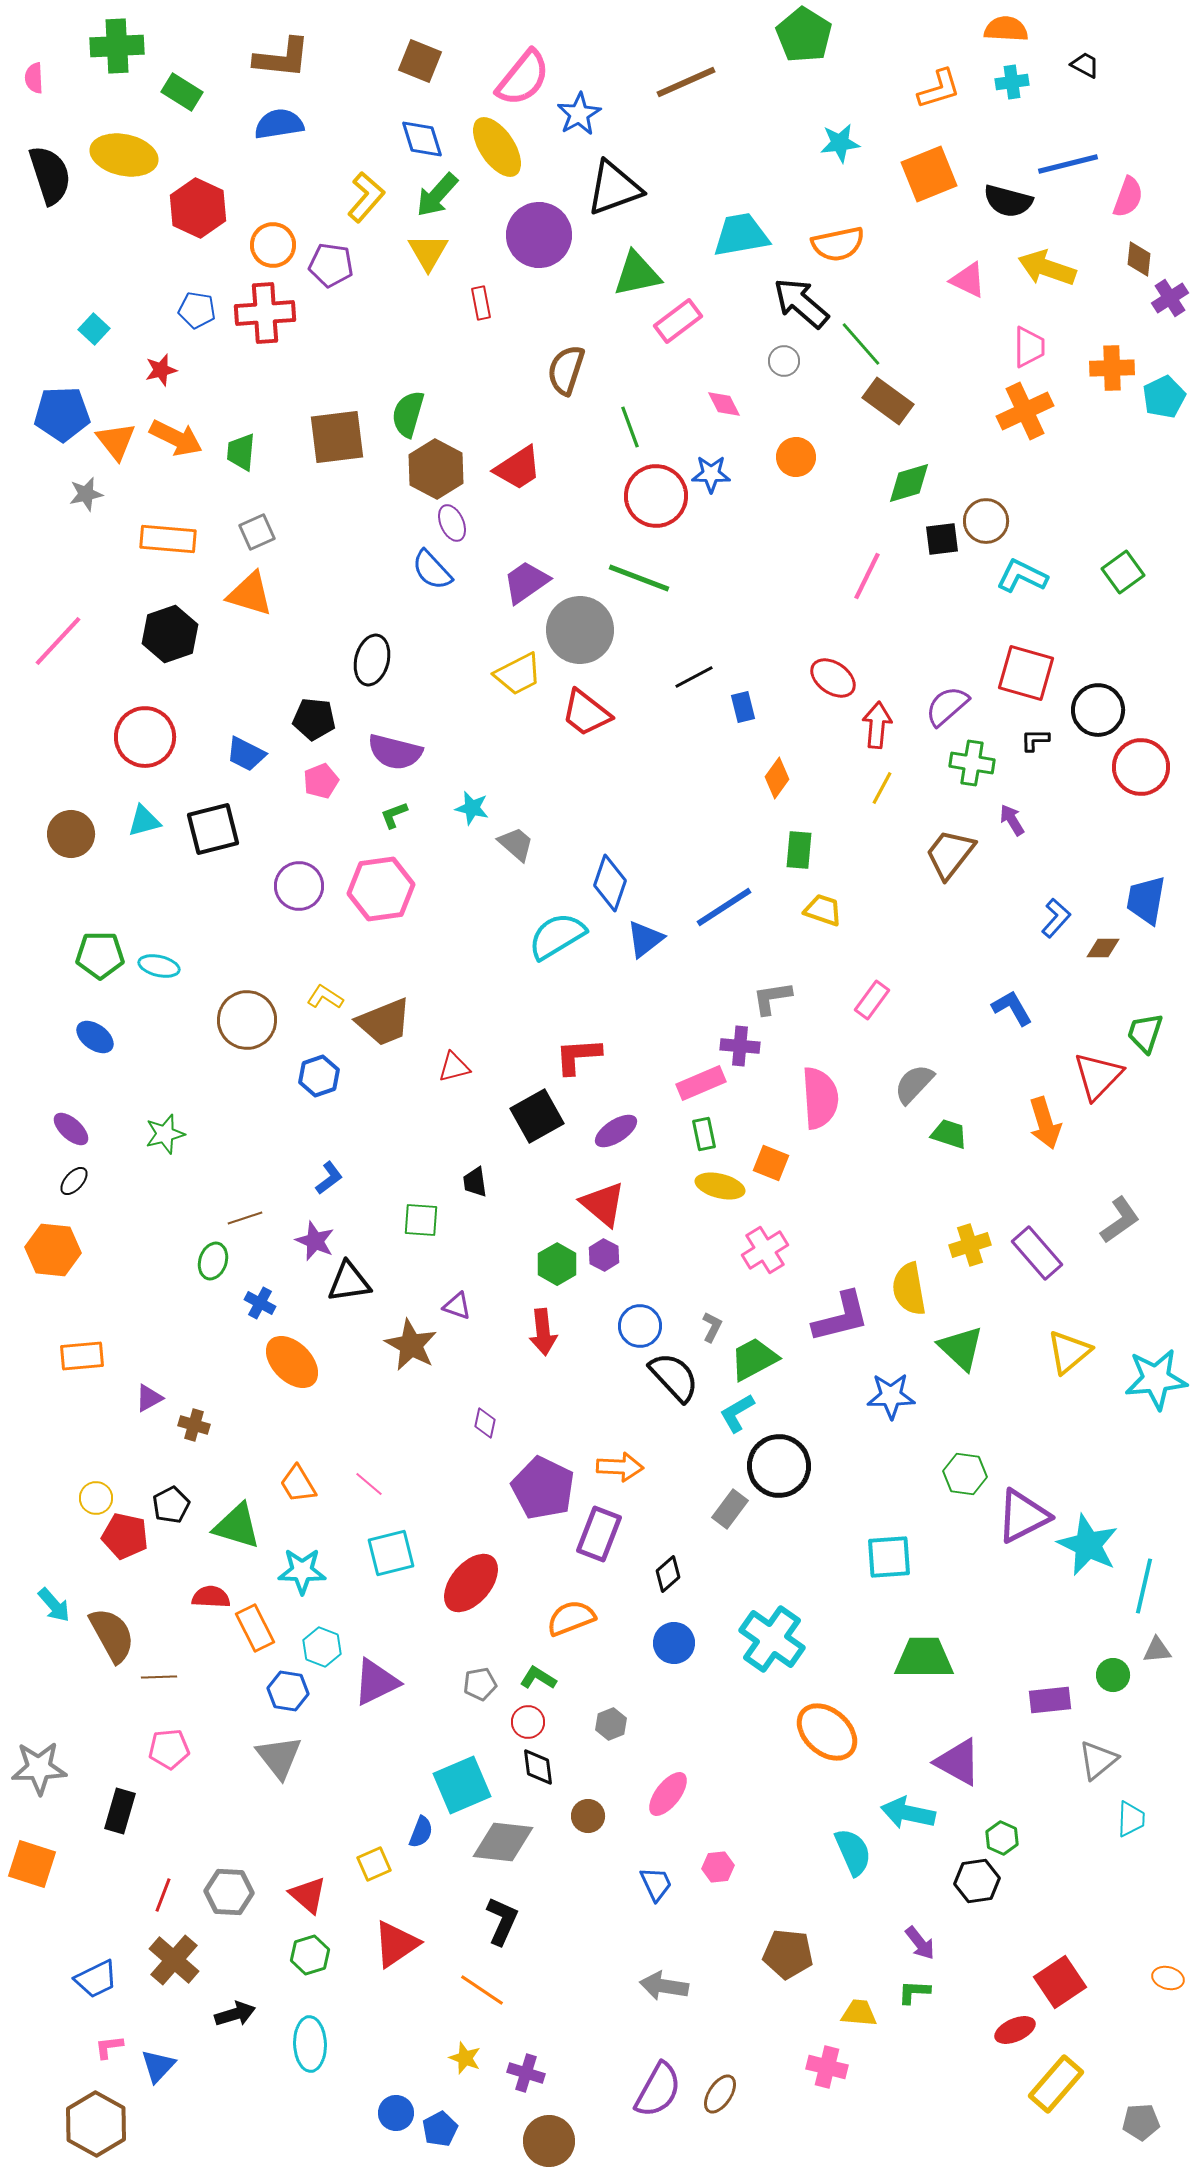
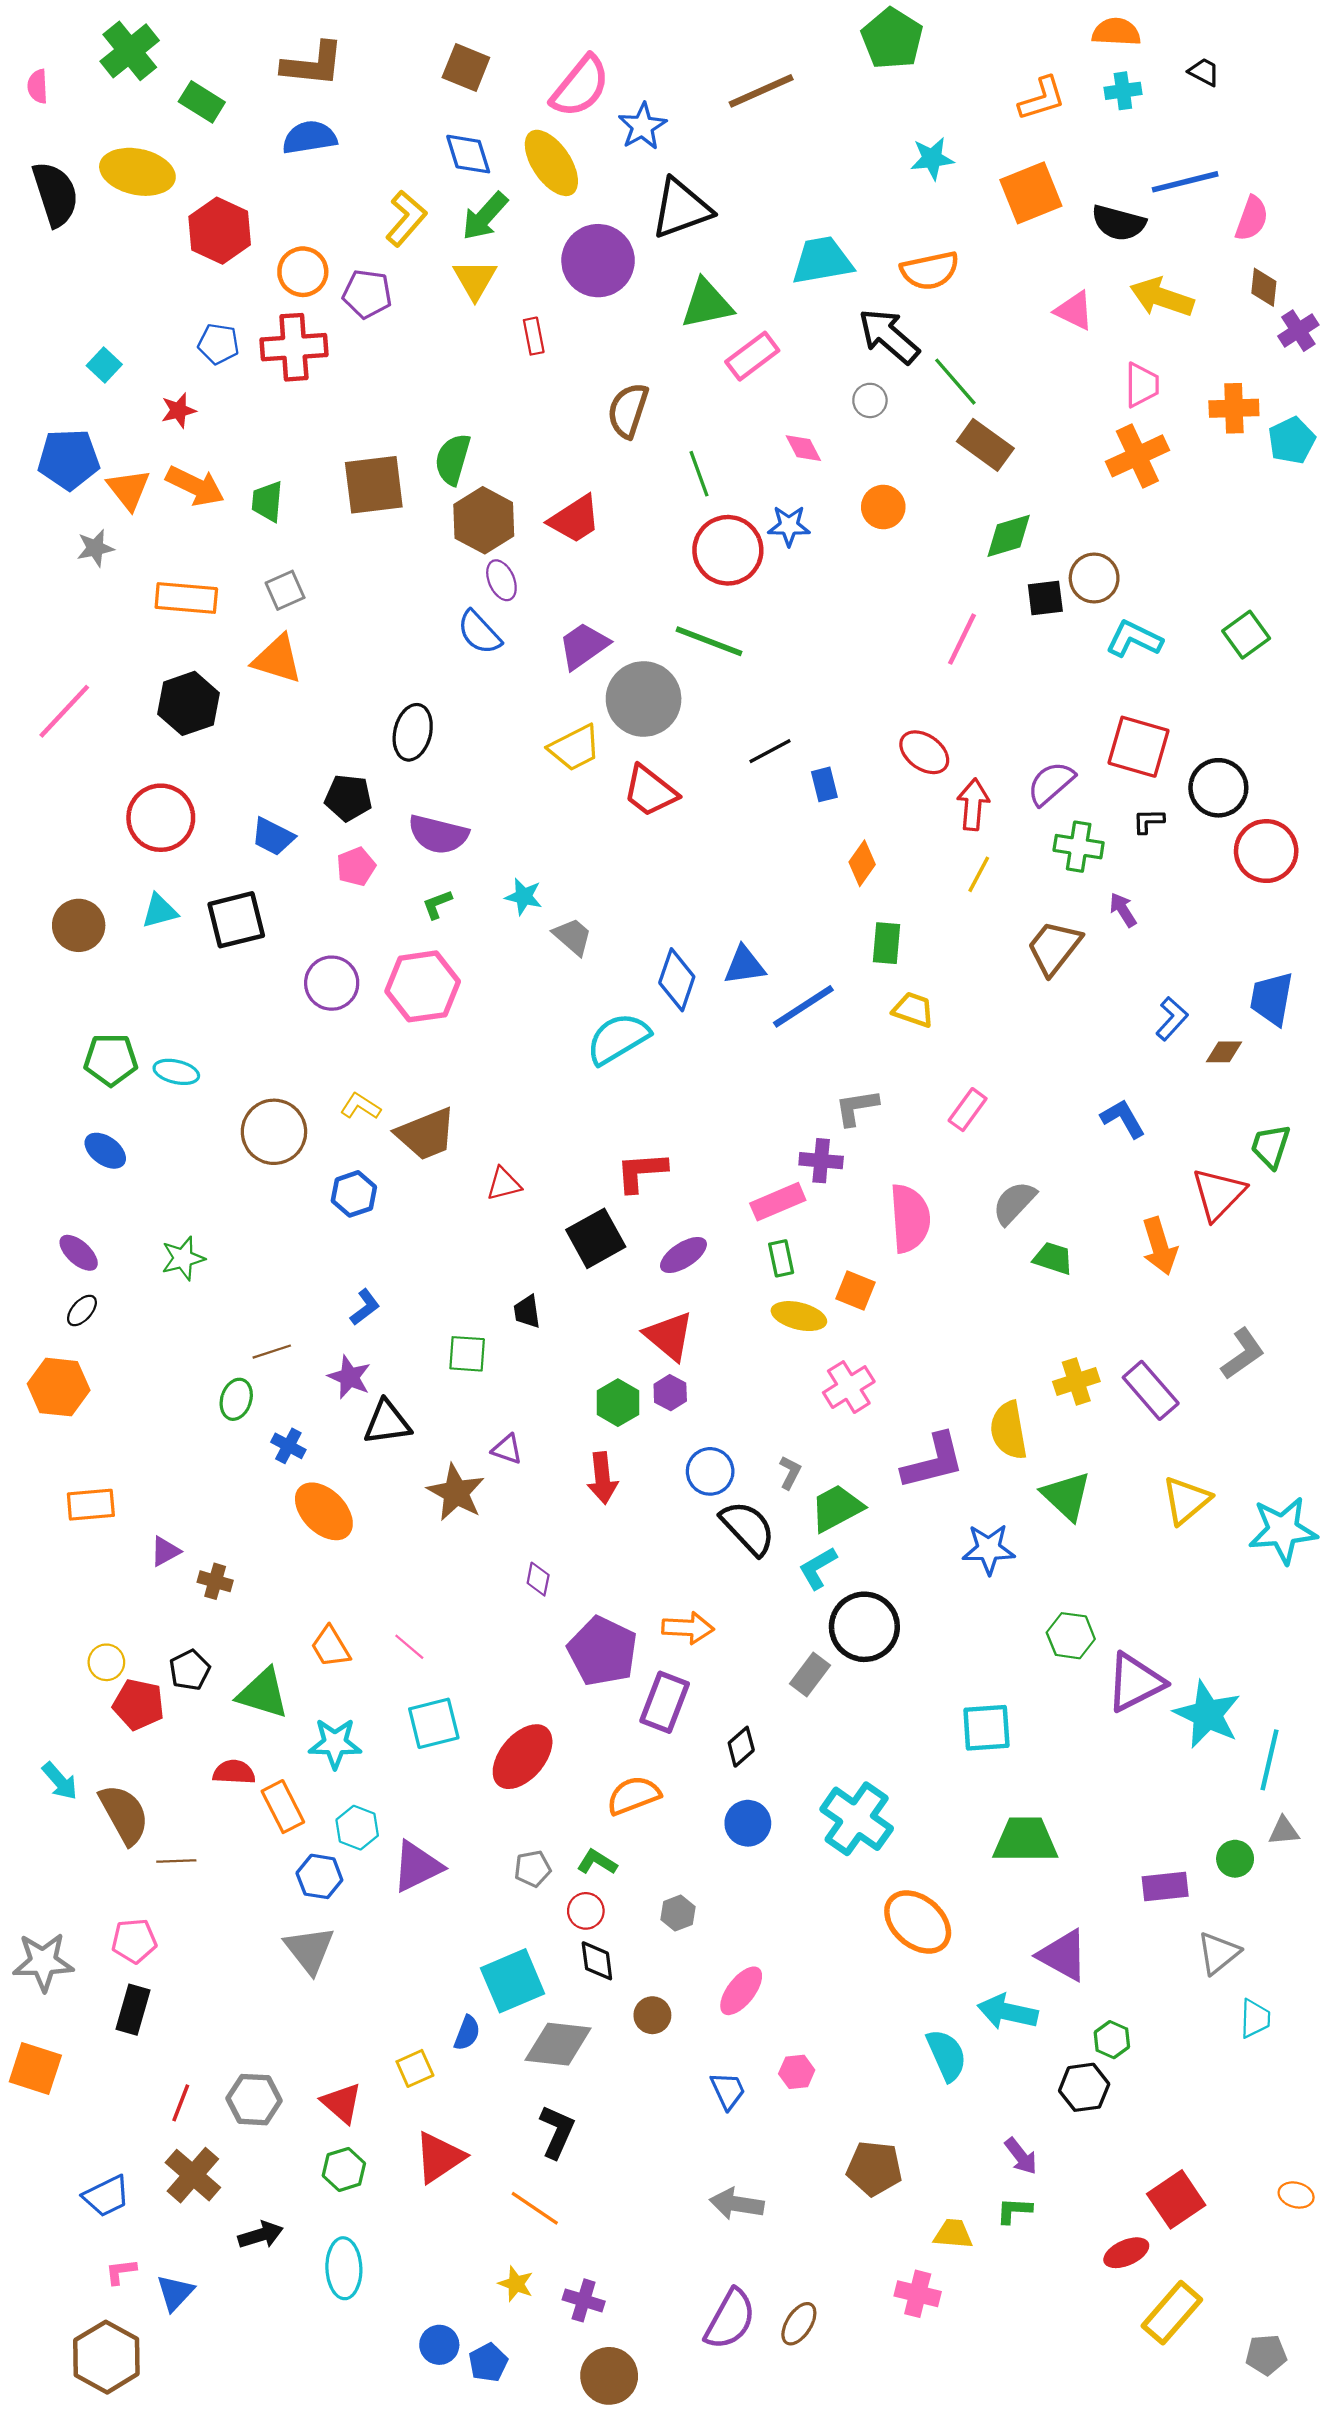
green cross: (117, 46) -> (130, 51), turned -36
blue triangle: (645, 939) -> (745, 965), moved, turned 30
pink pentagon: (169, 1749) -> (134, 1941), moved

